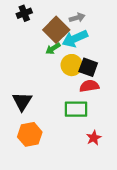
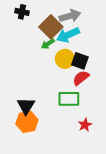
black cross: (24, 13) -> (22, 12), turned 32
gray arrow: (77, 18) -> (70, 16), size x1.5
red semicircle: (89, 86) -> (81, 78), turned -30
black triangle: (22, 101) -> (26, 106), moved

